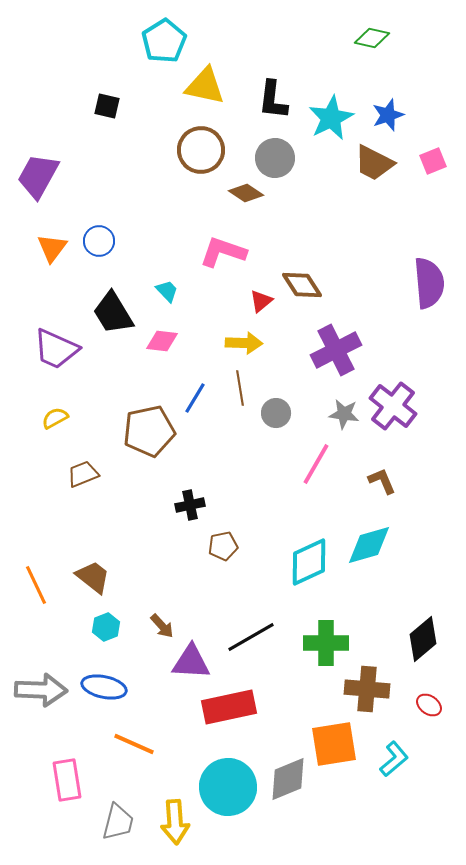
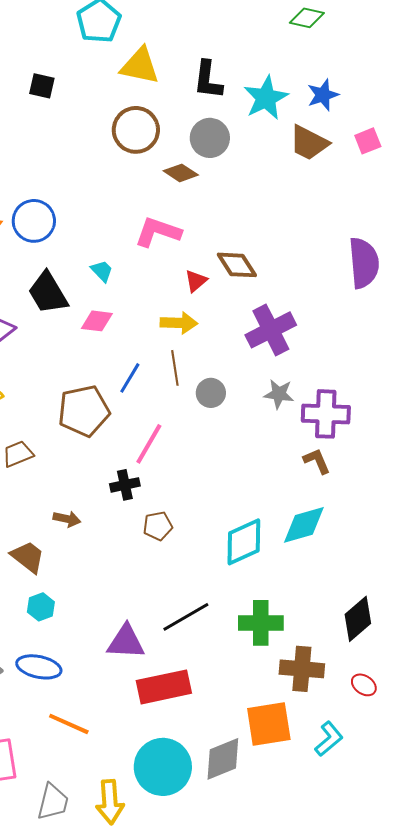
blue circle: (99, 241) -> (34, 221), size x1.4
purple cross: (393, 406) -> (326, 414), moved, turned -36
pink line: (316, 464) -> (149, 444), moved
brown arrow: (162, 626) -> (67, 519), moved, turned -36

